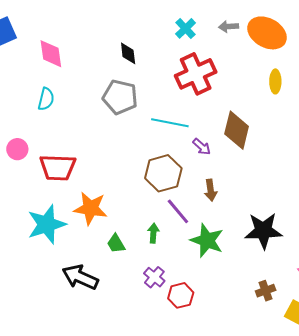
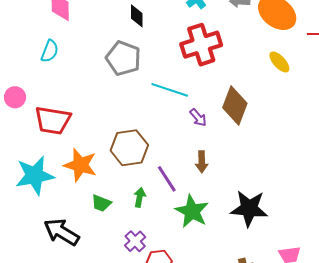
yellow ellipse: (275, 81) -> (279, 62), turned -50
brown hexagon: (163, 173) -> (129, 148), moved
green trapezoid: (116, 244) -> (101, 203), turned -45

